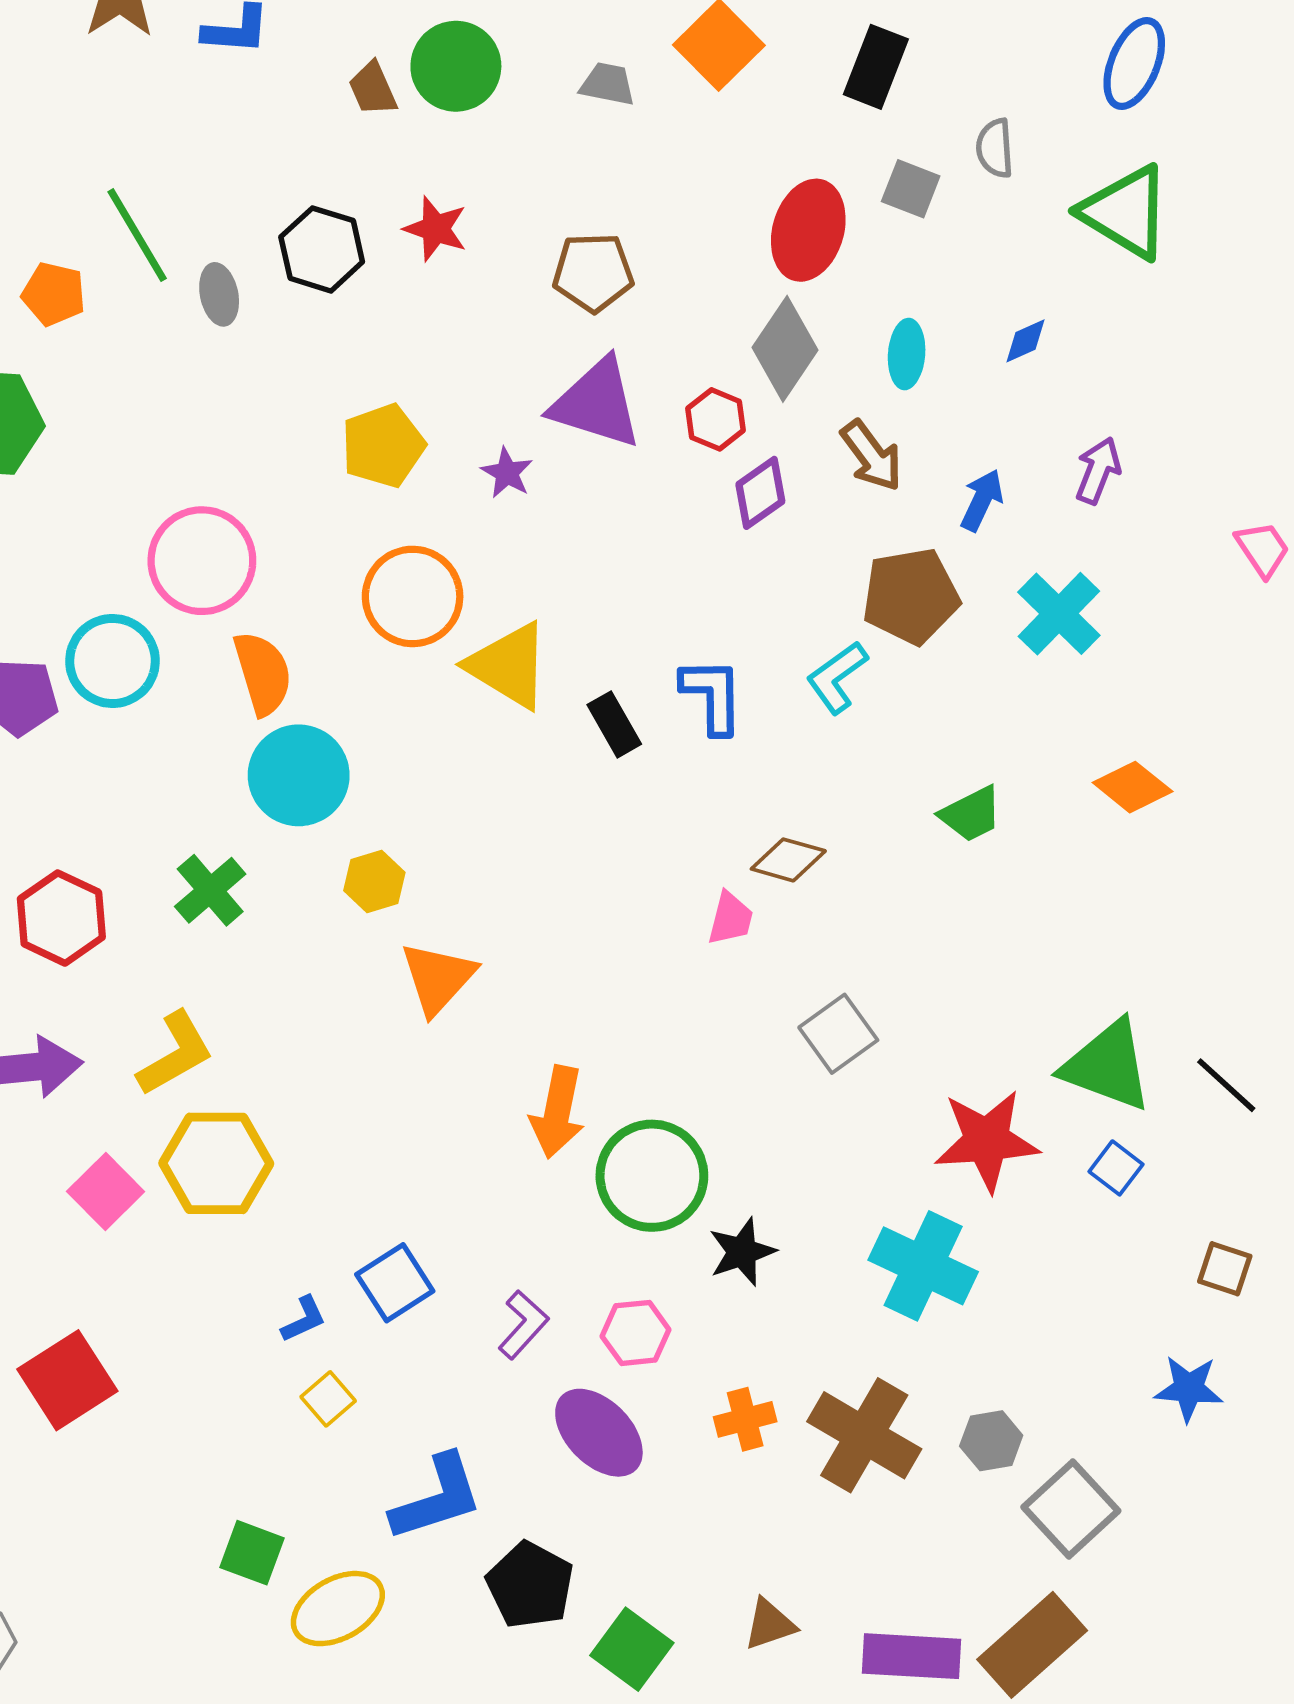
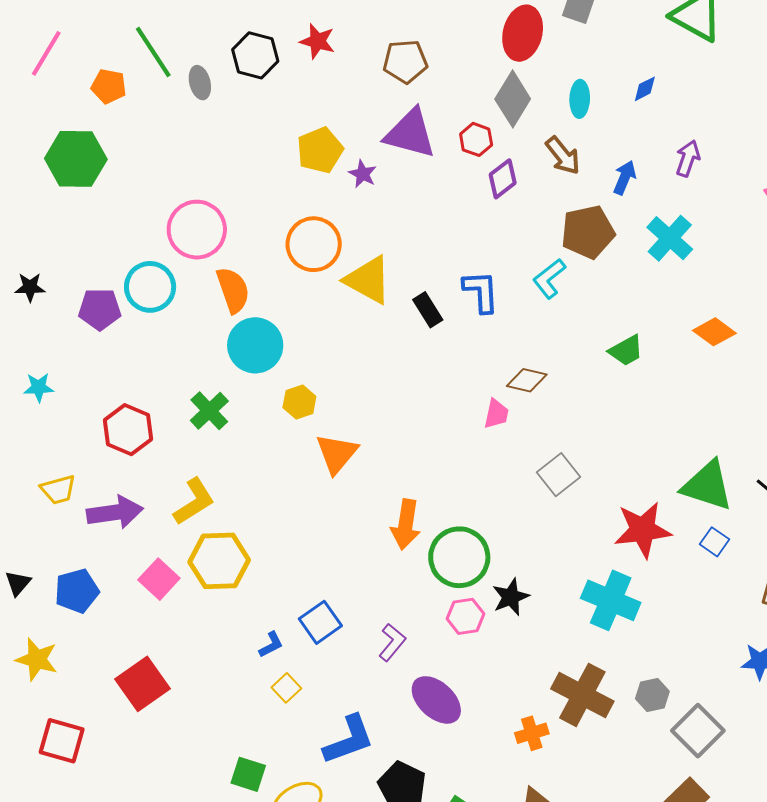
yellow pentagon: (383, 446) -> (320, 150), moved
pink hexagon: (636, 1333) -> (465, 616), moved
orange cross: (745, 1419) -> (532, 733), moved

